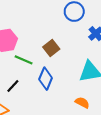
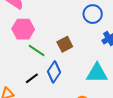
black line: (13, 86) -> (32, 78), moved

